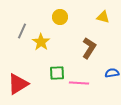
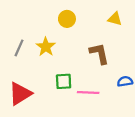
gray line: (22, 31) -> (19, 48), moved
brown L-shape: (89, 48) -> (99, 53), turned -45

